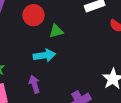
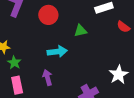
green triangle: (56, 31) -> (80, 31), moved

